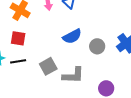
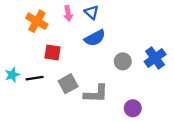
blue semicircle: (72, 36) -> (95, 38), moved
red square: (18, 38) -> (52, 52), moved

